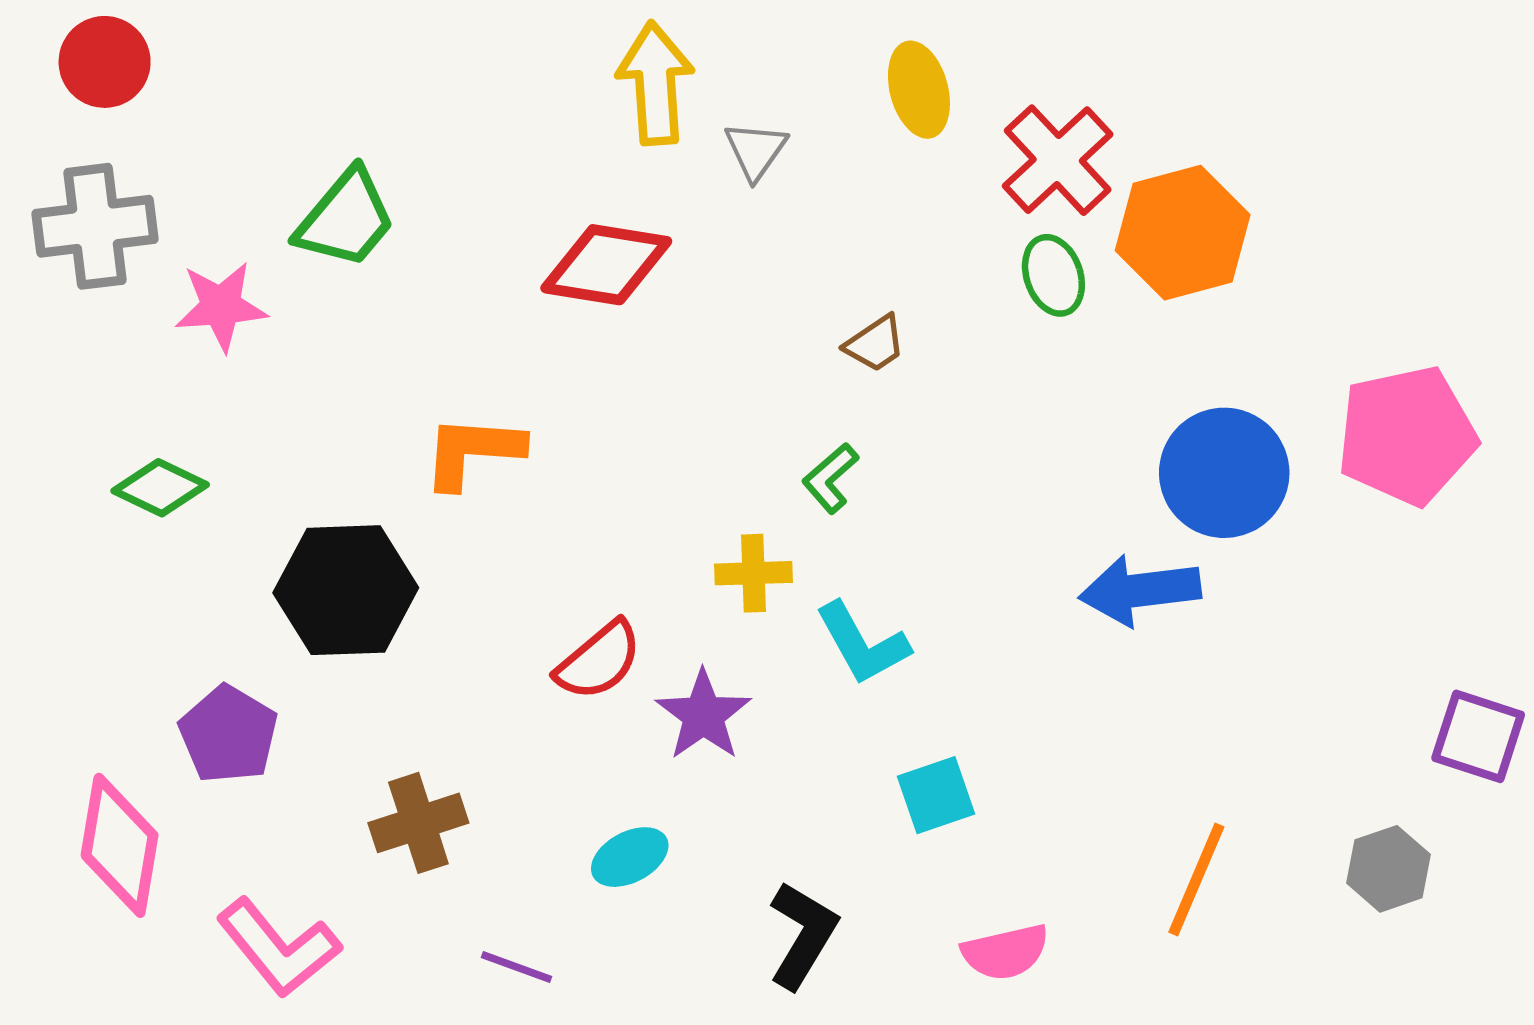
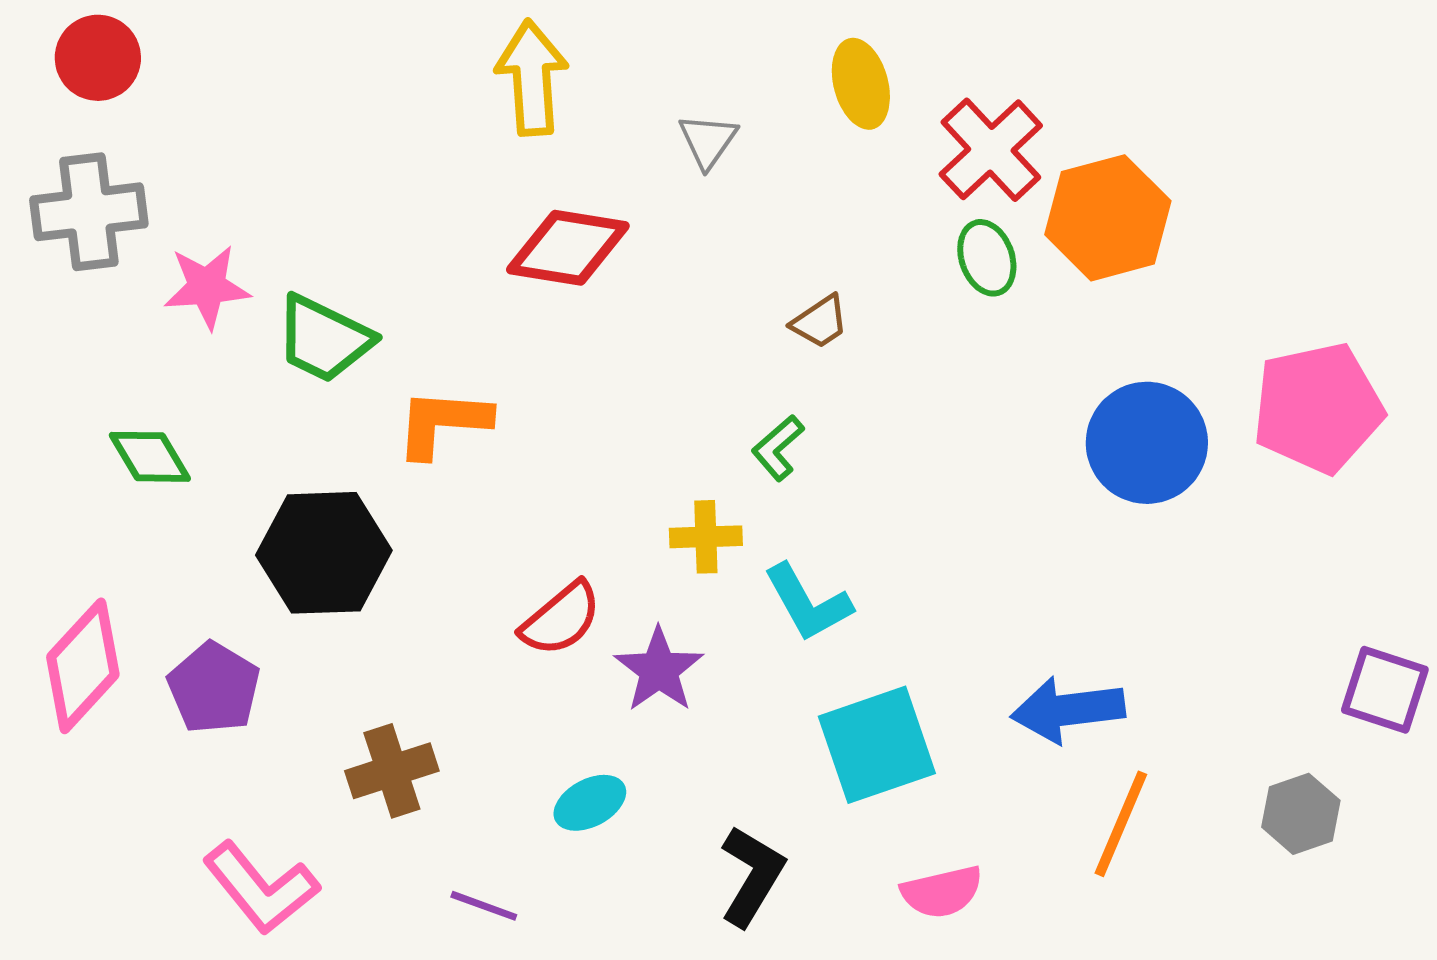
yellow arrow: (655, 83) -> (532, 78), moved
green trapezoid: (346, 219) -> (324, 339), moved, turned 76
green diamond: (160, 488) -> (150, 457), turned 34
blue arrow: (1140, 590) -> (1068, 710), moved
cyan square: (936, 795) -> (877, 745), size x1.6
pink diamond: (120, 845) -> (83, 666), moved, turned 33

